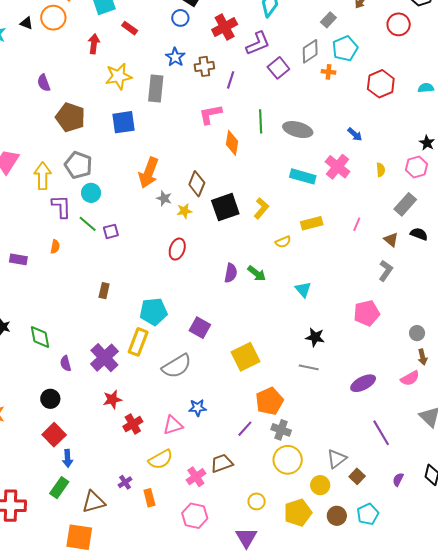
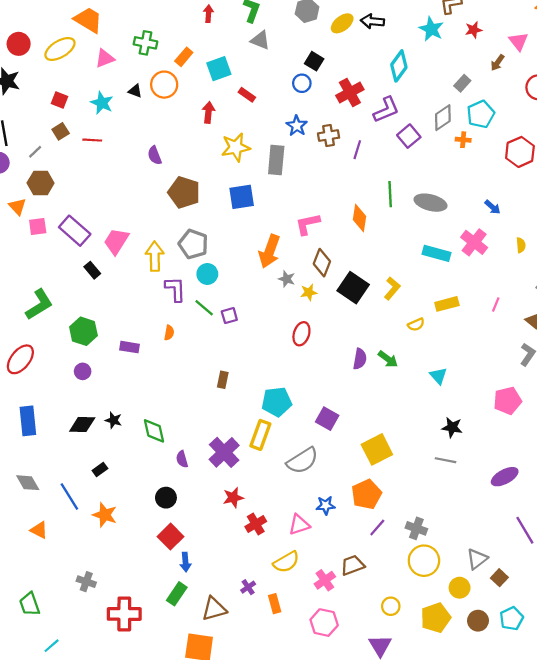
pink L-shape: (210, 114) -> (308, 224), moved
black square: (225, 207) -> (353, 288), turned -36
orange pentagon: (269, 401) -> (366, 494), moved

